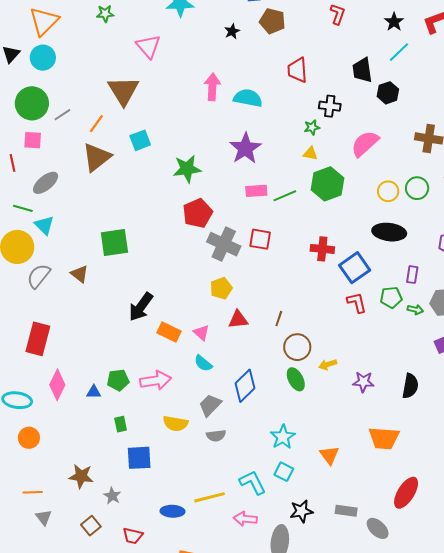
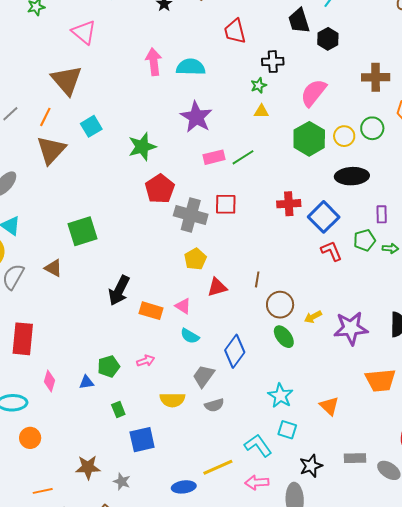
green hexagon: (327, 184) -> (309, 139), moved
pink arrow: (156, 380) -> (146, 361), size x0.6
purple star: (363, 382) -> (351, 328), size x1.6
pink diamond: (57, 385) -> (49, 381), size x0.7

